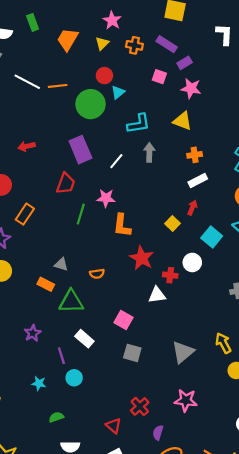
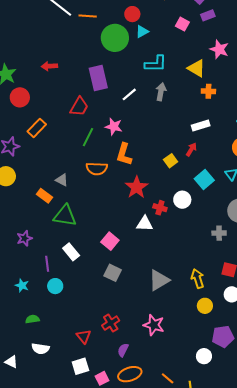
pink star: (191, 88) -> (219, 49), moved
orange cross: (195, 155) -> (208, 91), moved
orange semicircle: (97, 274) -> (97, 169), moved, size x1.5

